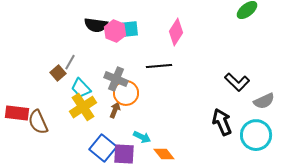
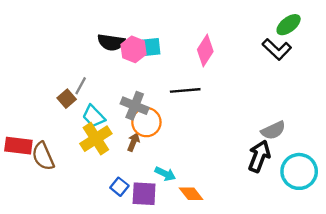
black L-shape: (237, 82) -> (277, 49), moved
gray semicircle: (264, 101) -> (273, 130), moved
black arrow: (222, 122) -> (259, 156), turned 44
blue square: (103, 148) -> (119, 187), size x0.6

